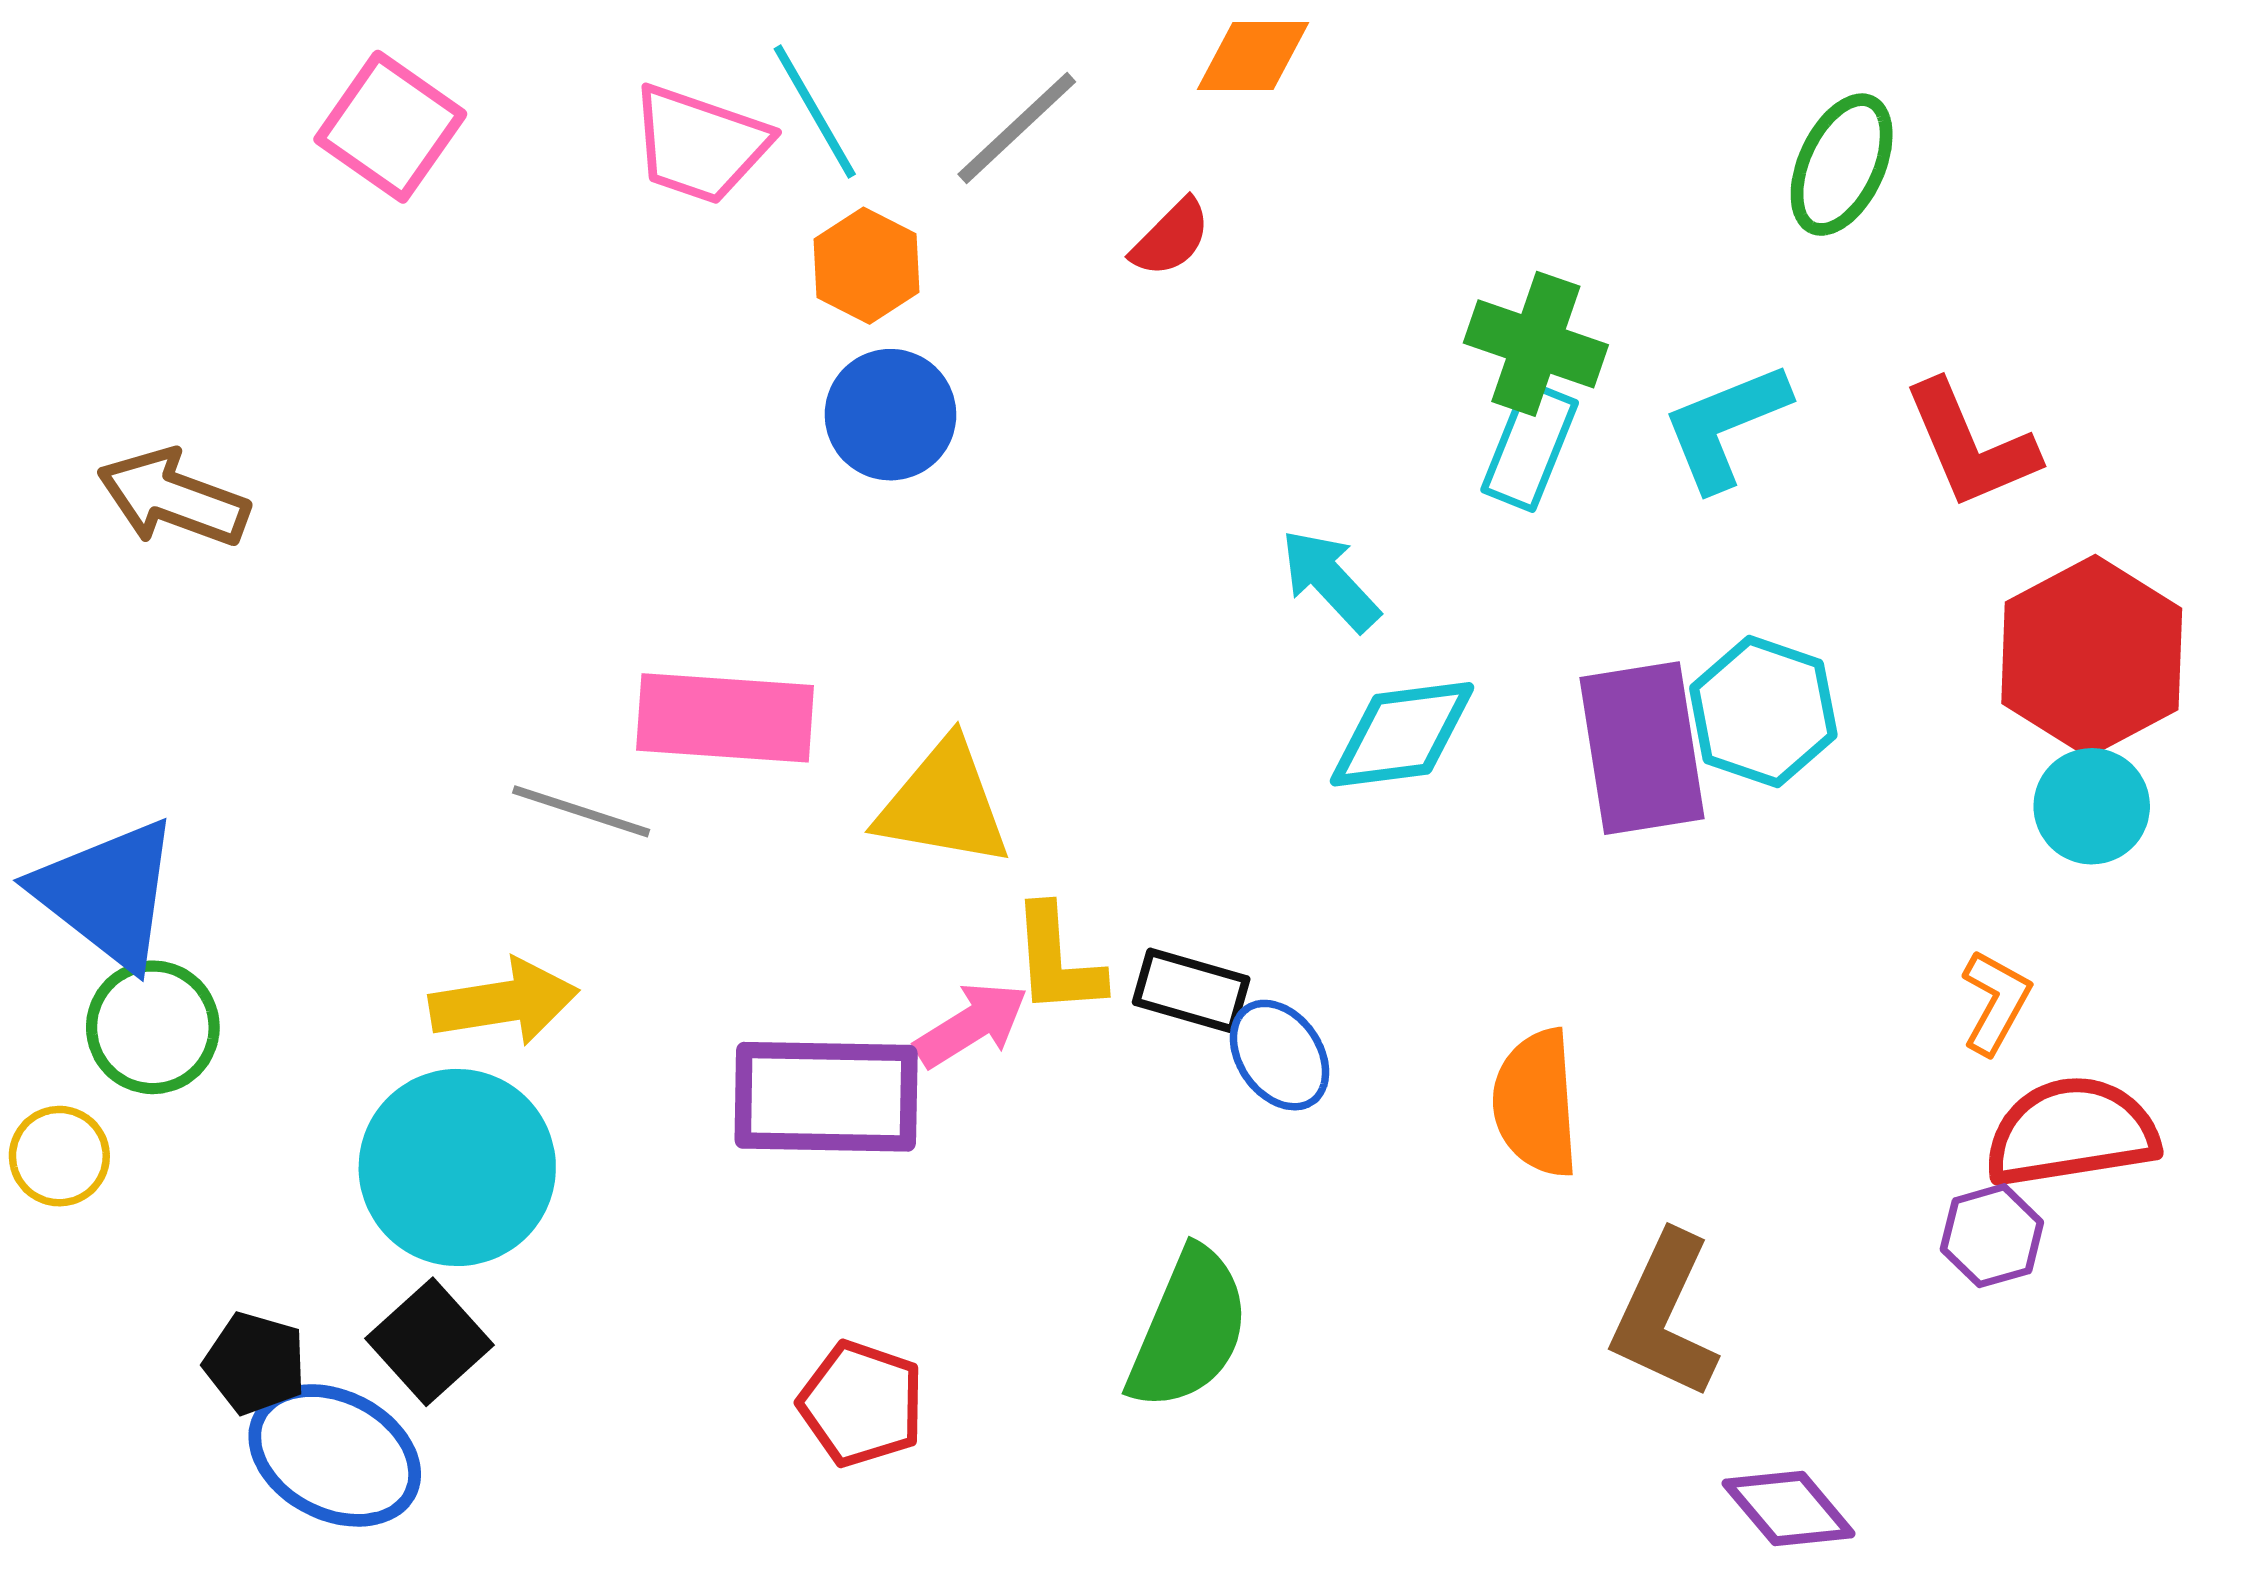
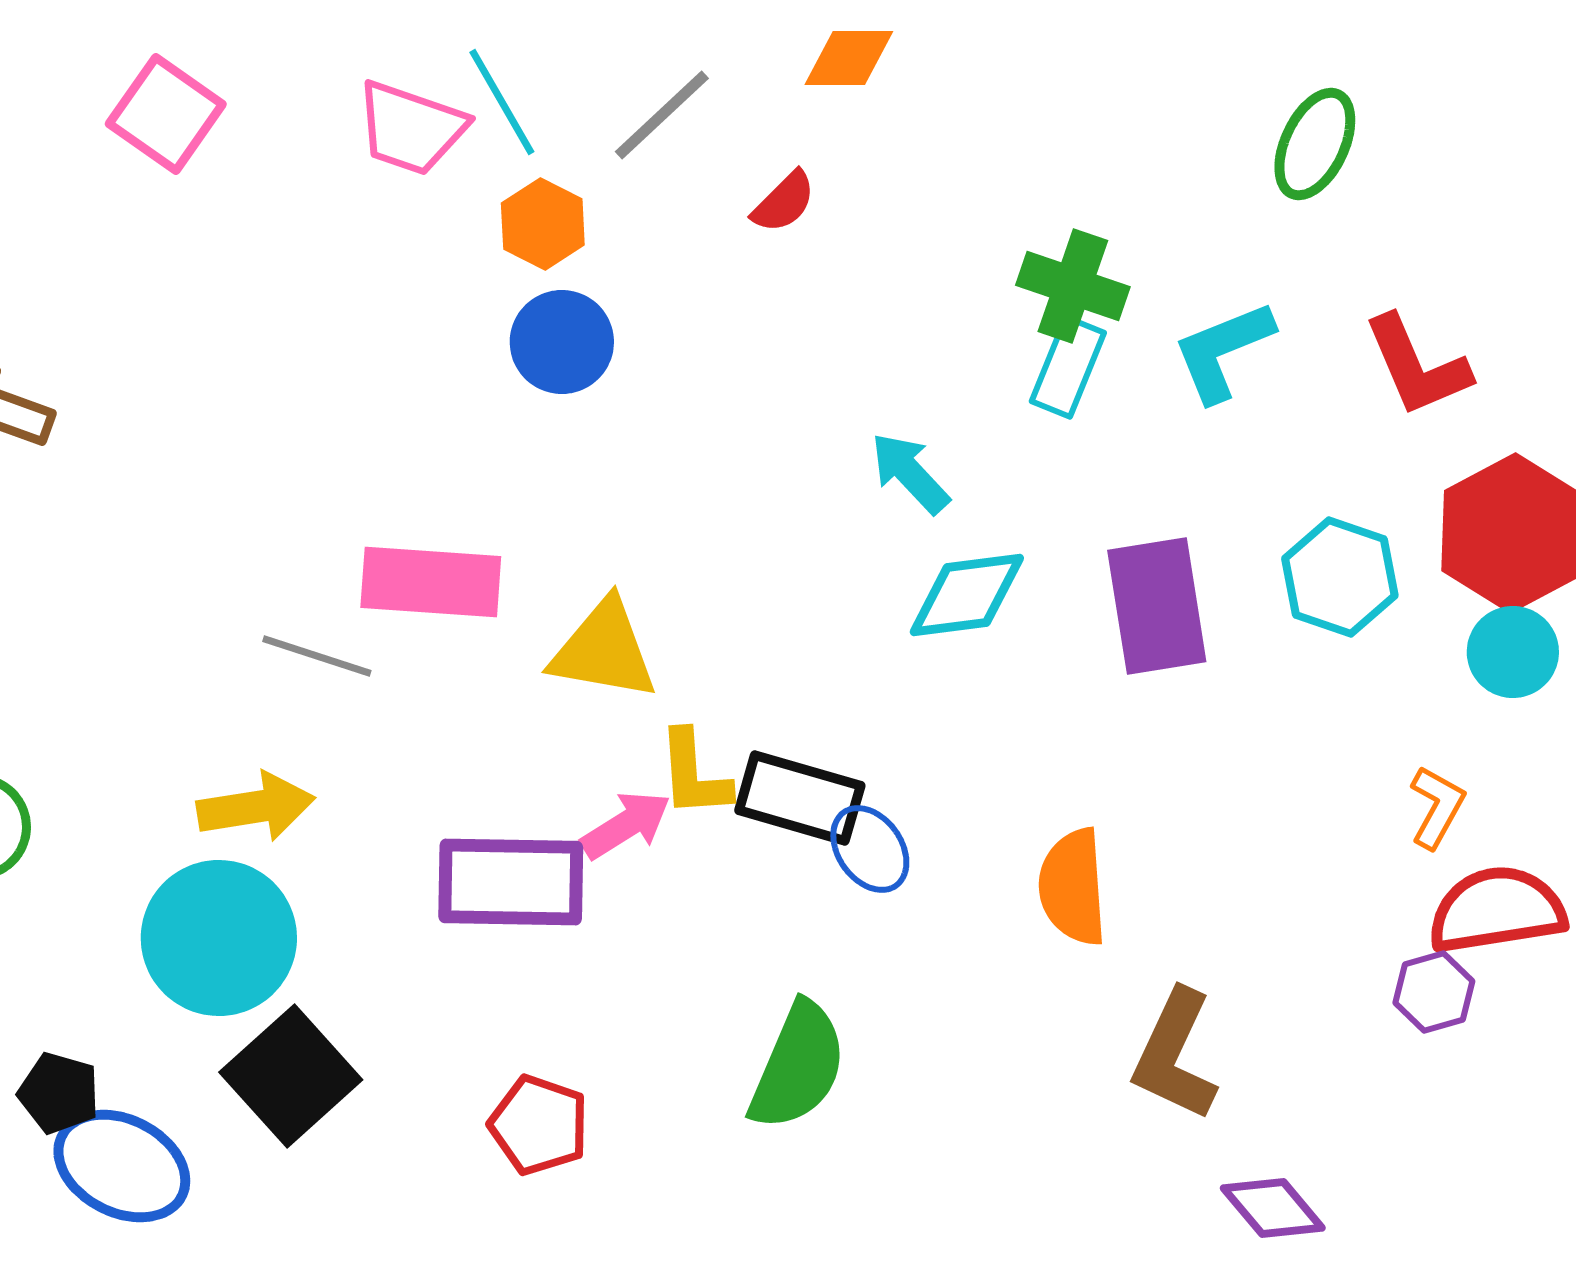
cyan hexagon: (1763, 712) -> (1340, 577), moved
black rectangle: (1191, 991) -> (800, 798), size x1.4
black square: (429, 1342) -> (291, 1076), moved, size x1.4

